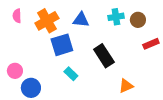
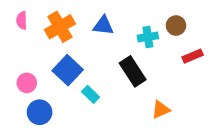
cyan cross: (116, 17) -> (148, 37), moved
blue square: (62, 45) -> (68, 70), moved, turned -30
pink circle: (15, 71) -> (27, 83), moved

